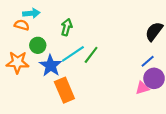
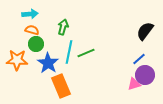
orange semicircle: (22, 25) -> (32, 30), moved
cyan line: (73, 54) -> (69, 52), turned -45
green line: (91, 55) -> (86, 53), turned 30

